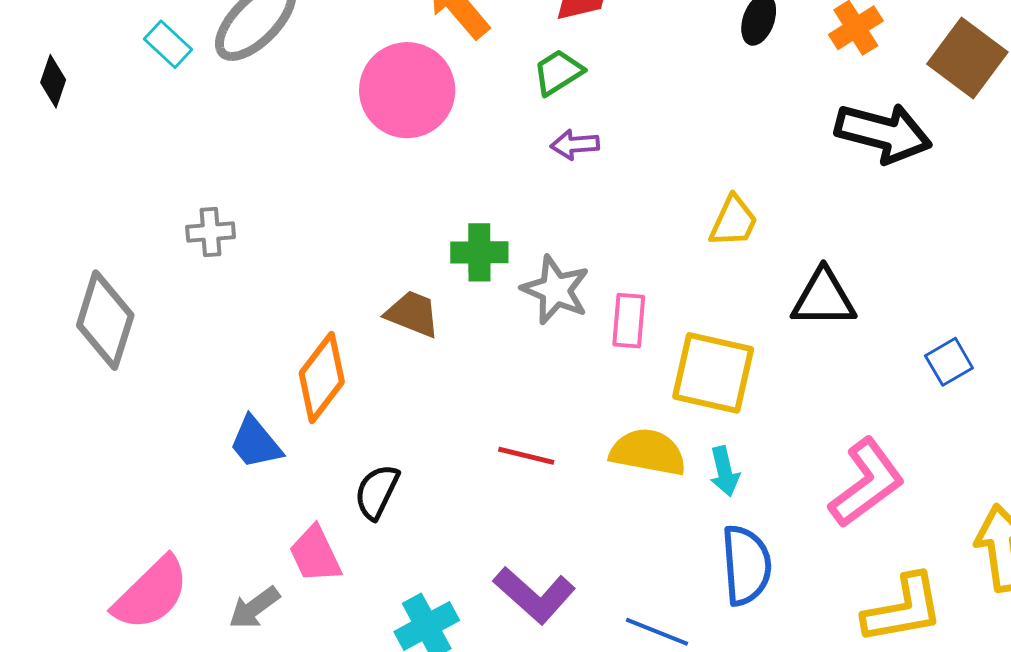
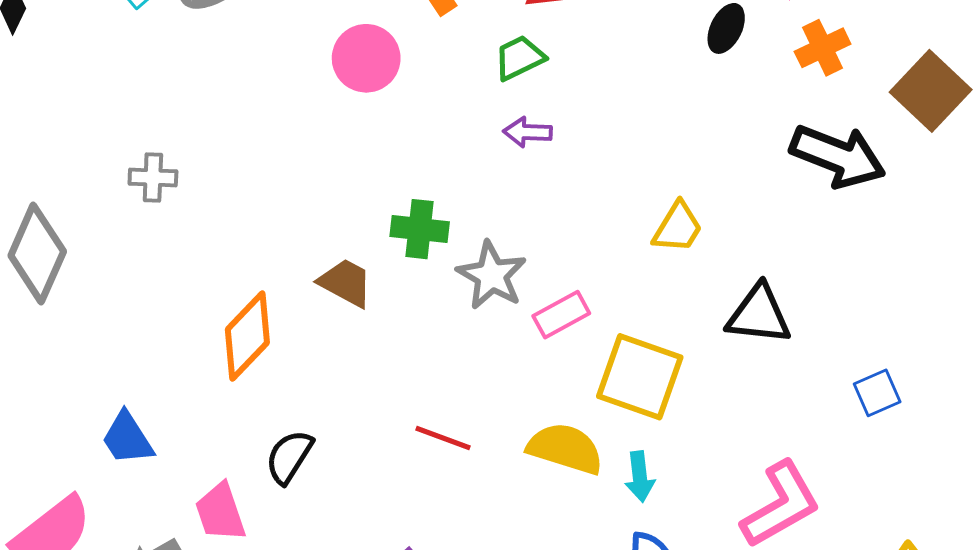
pink circle: (407, 90) -> (366, 58), size x0.7
pink rectangle: (629, 321) -> (561, 315), turned 50
blue trapezoid: (255, 443) -> (127, 438), moved

